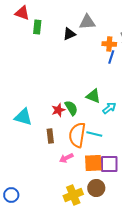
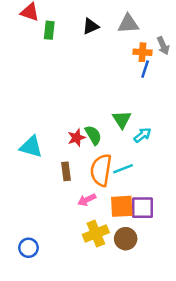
gray triangle: (87, 22) -> (128, 24), moved
black triangle: (69, 34) -> (91, 26), moved
green triangle: (93, 96) -> (122, 120), turned 35
cyan line: (94, 134) -> (123, 169), turned -35
blue circle: (11, 195) -> (28, 248), moved
yellow cross: (73, 195) -> (96, 234), moved

